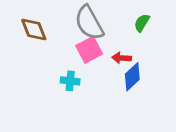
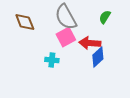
red arrow: (122, 58) -> (90, 43), size x1.5

